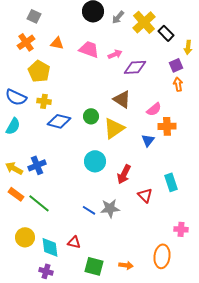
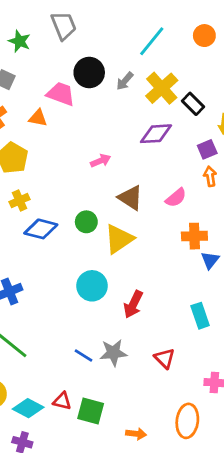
pink trapezoid: (89, 49) -> (61, 94), moved
pink arrow: (115, 54) -> (101, 161), moved
purple diamond: (135, 67) -> (156, 134), moved
yellow cross: (44, 101) -> (20, 201), turned -32
pink semicircle: (154, 109) -> (176, 198), moved
blue triangle: (148, 140) -> (210, 260), moved
red triangle: (145, 195) -> (165, 358), moved
cyan diamond: (50, 247) -> (28, 408), turned -55
green square: (94, 266) -> (91, 411), moved

